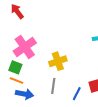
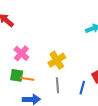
pink cross: (25, 47) -> (21, 53), size x0.7
orange line: (16, 80) -> (27, 79), moved

